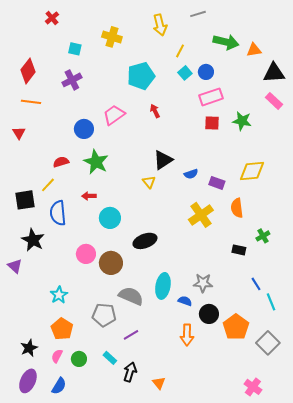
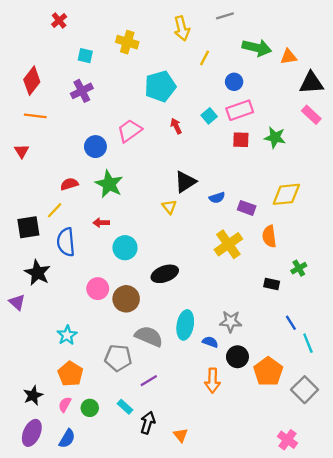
cyan square: (185, 73) -> (209, 116), moved

